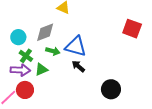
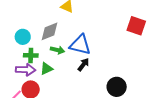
green cross: (26, 56) -> (31, 55), turned -32
black arrow: (78, 66) -> (83, 65), turned 88

